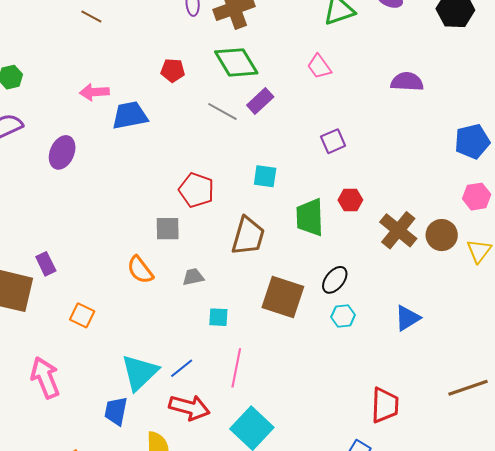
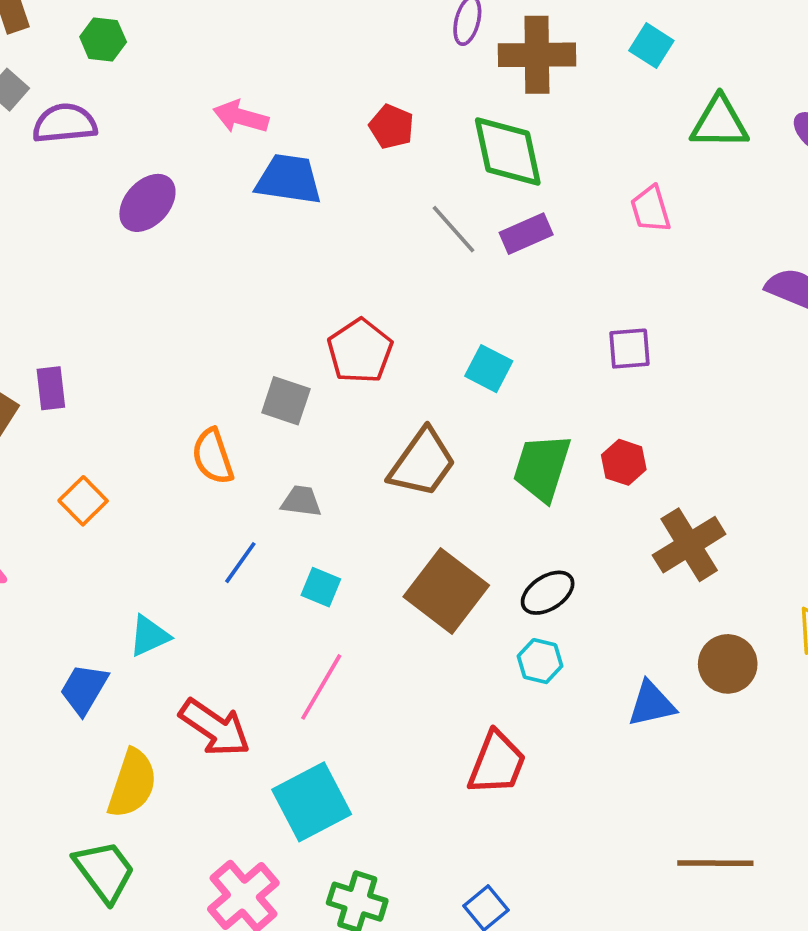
brown circle: (442, 235) -> (728, 664), moved
blue line: (182, 368) -> (240, 563), moved, turned -35
cyan triangle: (140, 372) -> (149, 636), size x0.6
red trapezoid: (385, 405) -> (497, 763), moved

